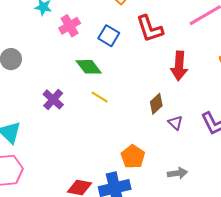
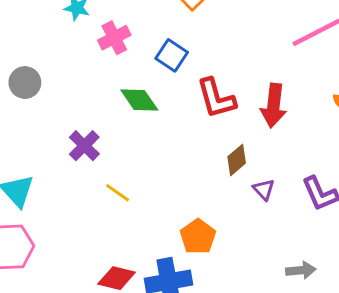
red L-shape: (150, 29) -> (216, 98), moved
yellow line: (100, 97) -> (118, 193), moved
gray arrow: (177, 173) -> (301, 270), moved

